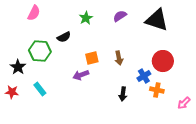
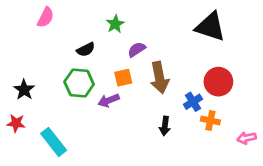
purple semicircle: (120, 16) -> (137, 49), moved
green hexagon: (40, 51) -> (79, 83), moved
brown arrow: (119, 58) -> (159, 78), size x1.6
cyan rectangle: (40, 89) -> (54, 142), moved, size x1.5
pink arrow: (184, 103) -> (247, 138), turned 32

